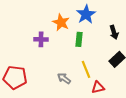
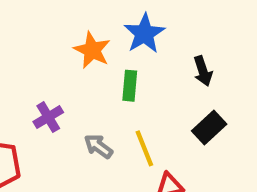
purple cross: (41, 39) -> (48, 117), moved, turned -32
gray arrow: (64, 78) -> (98, 146), moved

